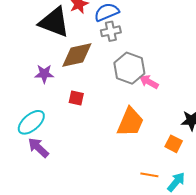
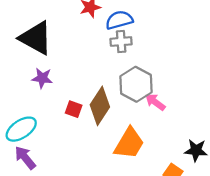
black triangle: (54, 22) -> (36, 38), moved
brown diamond: (77, 55) -> (100, 106), moved, turned -52

